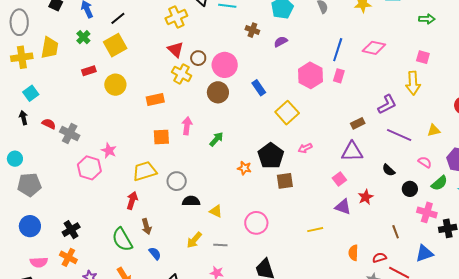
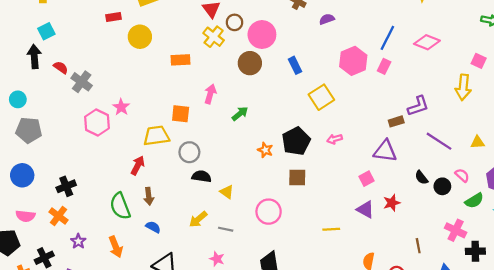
purple L-shape: (387, 104) -> (418, 106), moved
black arrow: (24, 118) -> (34, 57), size x1.5
orange square: (161, 137) -> (181, 114), moved
brown square: (285, 181) -> (297, 178), moved
black circle: (410, 189) -> (442, 186), moved
blue semicircle: (155, 253) -> (153, 227), turned -32

